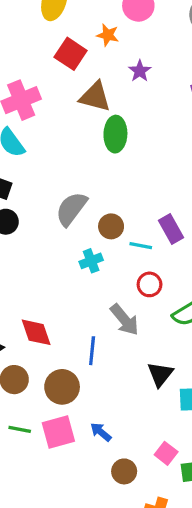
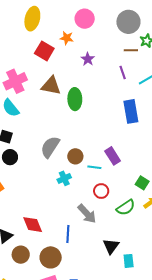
brown triangle: (95, 97) -> (51, 86), moved

